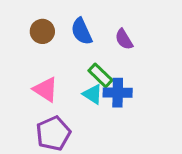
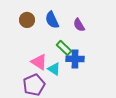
pink triangle: (45, 89) -> (39, 62), moved
cyan triangle: (93, 94) -> (54, 69), moved

